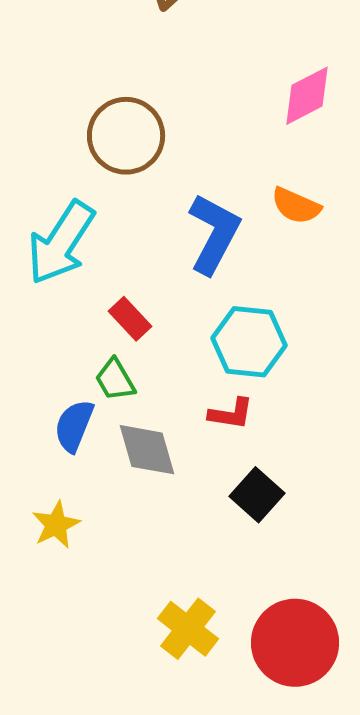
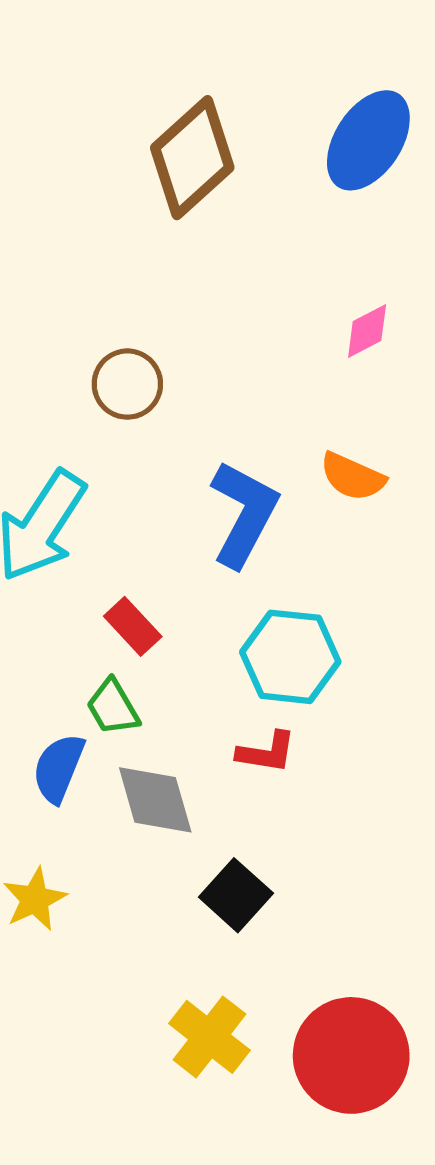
pink diamond: (307, 96) -> (367, 331), size x0.7
brown circle: (126, 136) -> (127, 384), size x0.7
black square: (257, 495) -> (236, 895), moved

